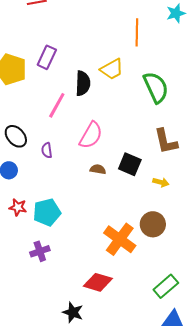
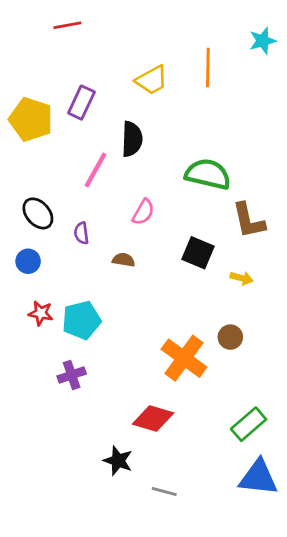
yellow trapezoid: (112, 69) -> (152, 80), moved
green semicircle: (156, 87) -> (208, 174), moved, turned -52
pink semicircle: (91, 135) -> (143, 212), size x0.7
brown semicircle: (98, 169) -> (124, 260), moved
brown circle: (153, 224) -> (230, 337), size x0.7

